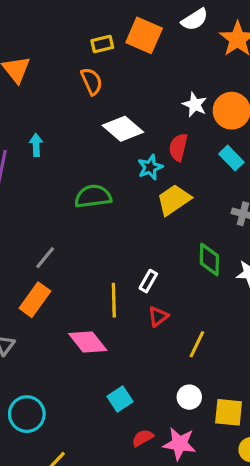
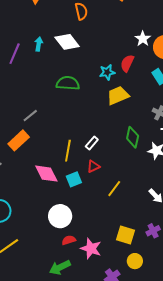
white diamond: (123, 129) -> (67, 42), moved
white circle: (189, 397) -> (60, 216), moved, size x1.5
cyan square: (120, 399) -> (74, 179), moved

